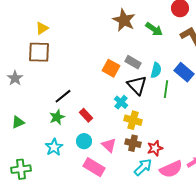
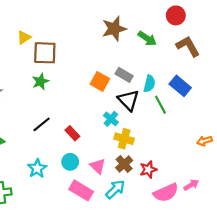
brown star: (124, 20) -> (114, 29), turned 30
brown square: (39, 52) -> (45, 53), moved
green line: (166, 89) -> (160, 105), turned -36
black line: (63, 96) -> (42, 124), moved
green star: (57, 117) -> (40, 81), moved
brown cross: (133, 143) -> (124, 164), turned 35
cyan arrow: (143, 167) -> (115, 189), moved

